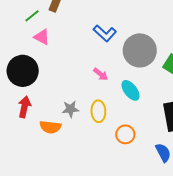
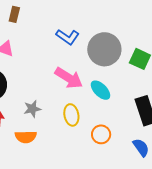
pink arrow: (101, 74) -> (69, 78), size x1.8
gray star: (70, 109) -> (32, 109), moved

